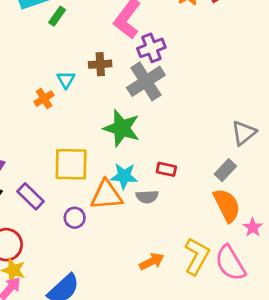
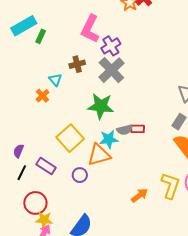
yellow square: (71, 164) -> (70, 138), turned -32
gray semicircle: (147, 197) -> (125, 130), moved

